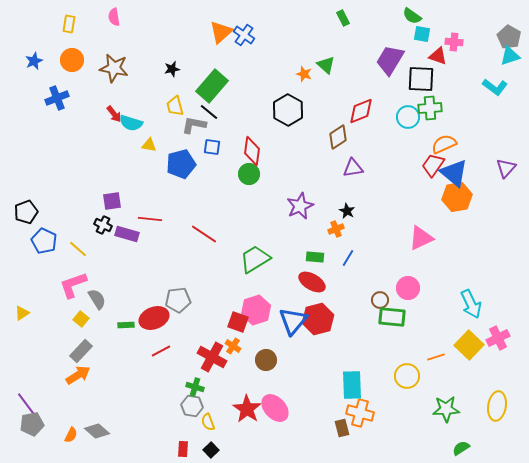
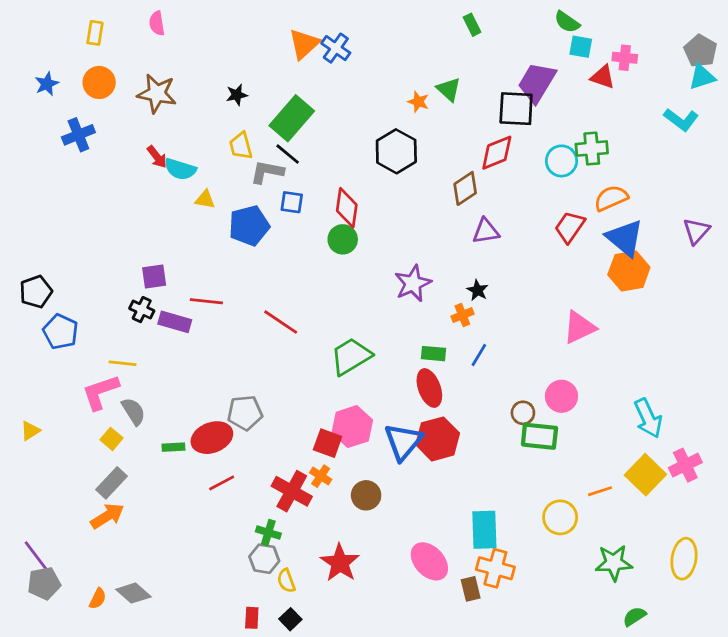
black square: (421, 79) -> (516, 109), moved
red trapezoid: (433, 165) -> (570, 227), moved
yellow line: (78, 249) -> (122, 363), moved, turned -36
red ellipse: (312, 282) -> (429, 388), turned 40
pink ellipse: (275, 408) -> (429, 561), moved

